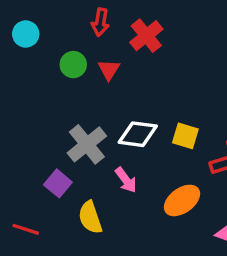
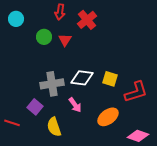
gray cross: (87, 144) -> (52, 84), turned 30
red line: (26, 229) -> (12, 123), moved

